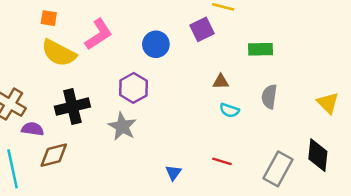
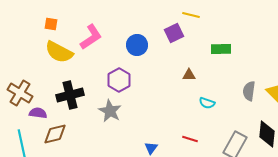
gray semicircle: (269, 97) -> (249, 91), moved
cyan semicircle: (229, 110) -> (207, 103), moved

